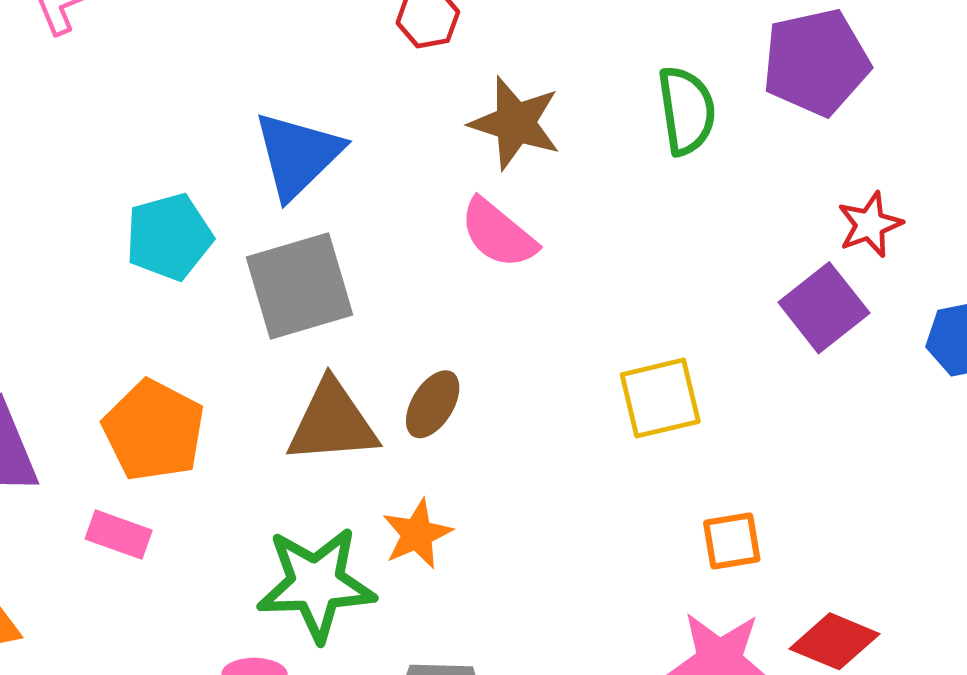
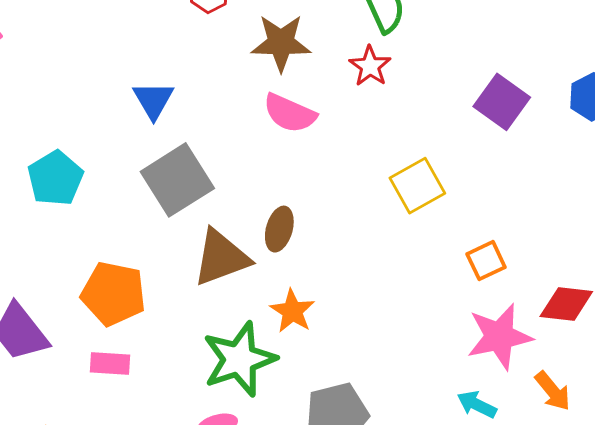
blue triangle: (298, 155) -> (153, 100), size x0.7
red star: (870, 225) -> (370, 66), moved
cyan pentagon: (169, 237) -> (55, 178), moved

